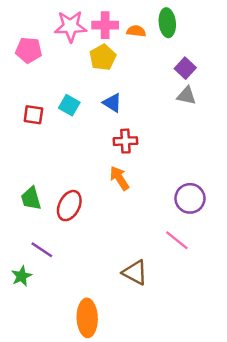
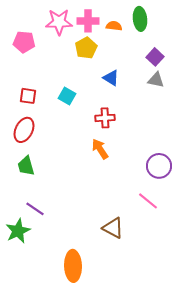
blue triangle: (112, 103) -> (111, 78), moved
cyan square: (69, 105) -> (67, 96), moved
red ellipse: (69, 206) -> (24, 130), moved
green star: (21, 276) -> (18, 231), size x1.4

